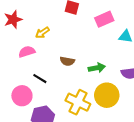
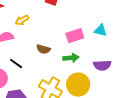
pink rectangle: (104, 19) -> (75, 36), moved

